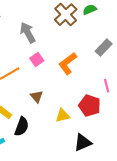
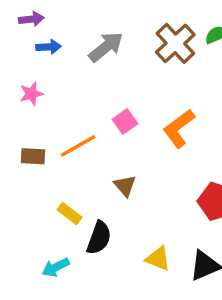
gray arrow: (28, 33) -> (106, 47), moved, turned 80
yellow triangle: (63, 116) -> (158, 259), moved, turned 35

